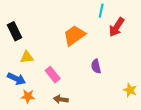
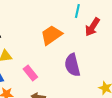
purple semicircle: (96, 66) -> (72, 65), size x1.6

